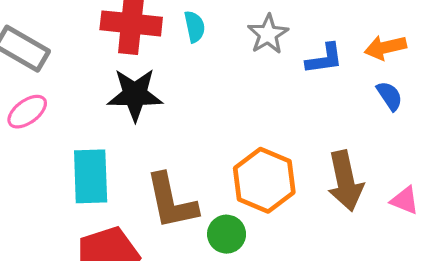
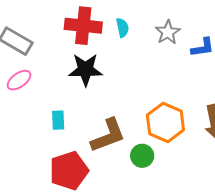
cyan rectangle: (91, 176) -> (58, 120), size x0.6
brown L-shape: (171, 201) -> (108, 136), turned -99

